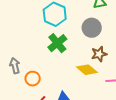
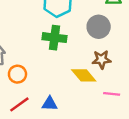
green cross: (57, 43) -> (54, 38), turned 36

